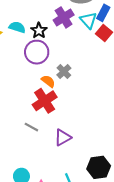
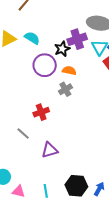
black star: (39, 31) -> (62, 49), moved
orange semicircle: (48, 81) -> (69, 71), moved, turned -40
red cross: (45, 101) -> (41, 112), size x0.7

